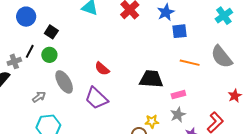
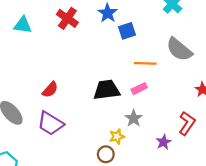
red semicircle: (102, 69) -> (50, 90), turned -77
pink rectangle: (178, 95) -> (139, 89), moved
gray star: (178, 115) -> (134, 118), moved

